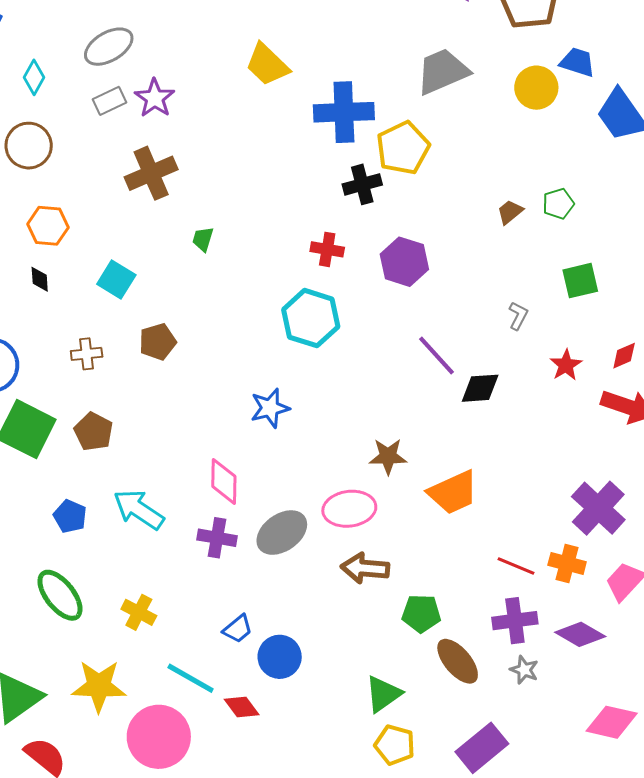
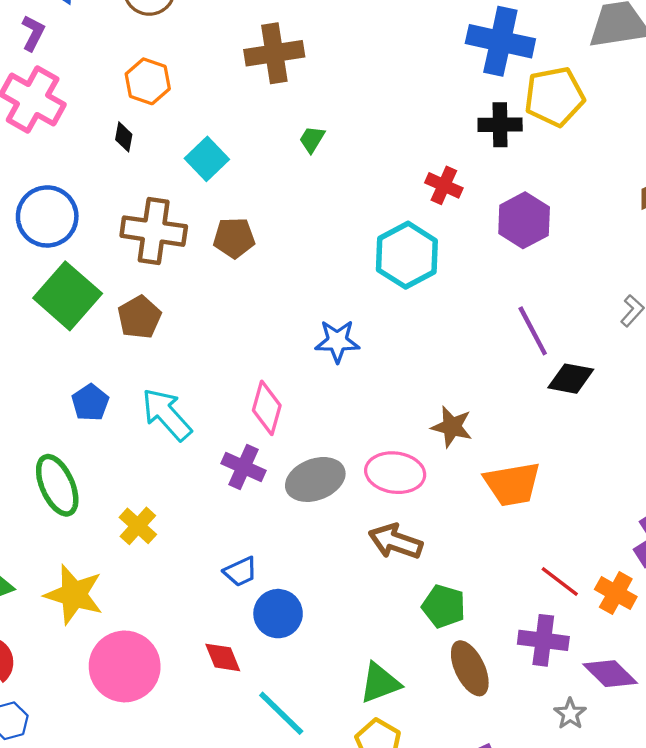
brown cross: (87, 354) -> (154, 231), size x1.8
gray star: (524, 670) -> (570, 714), moved
cyan line: (191, 678) -> (281, 713), moved

